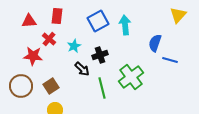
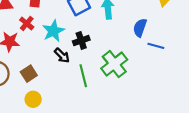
cyan star: (74, 46) -> (53, 31), size x1.5

